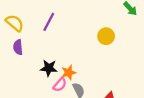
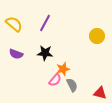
purple semicircle: (18, 47) -> (16, 54), moved, turned -64
black star: (49, 68) -> (45, 53), moved

